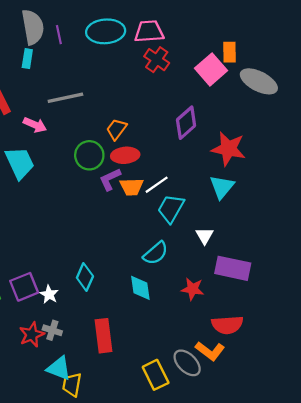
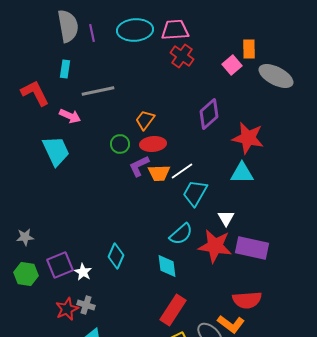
cyan rectangle: (27, 59) -> (65, 69), moved
pink square: (211, 69) -> (232, 65), size x0.7
green circle: (89, 155) -> (120, 144), size x0.7
cyan triangle: (222, 187) -> (242, 173), turned 50
red star: (193, 289) -> (215, 246), moved, size x1.6
red rectangle: (103, 336) -> (173, 310), moved, turned 40

